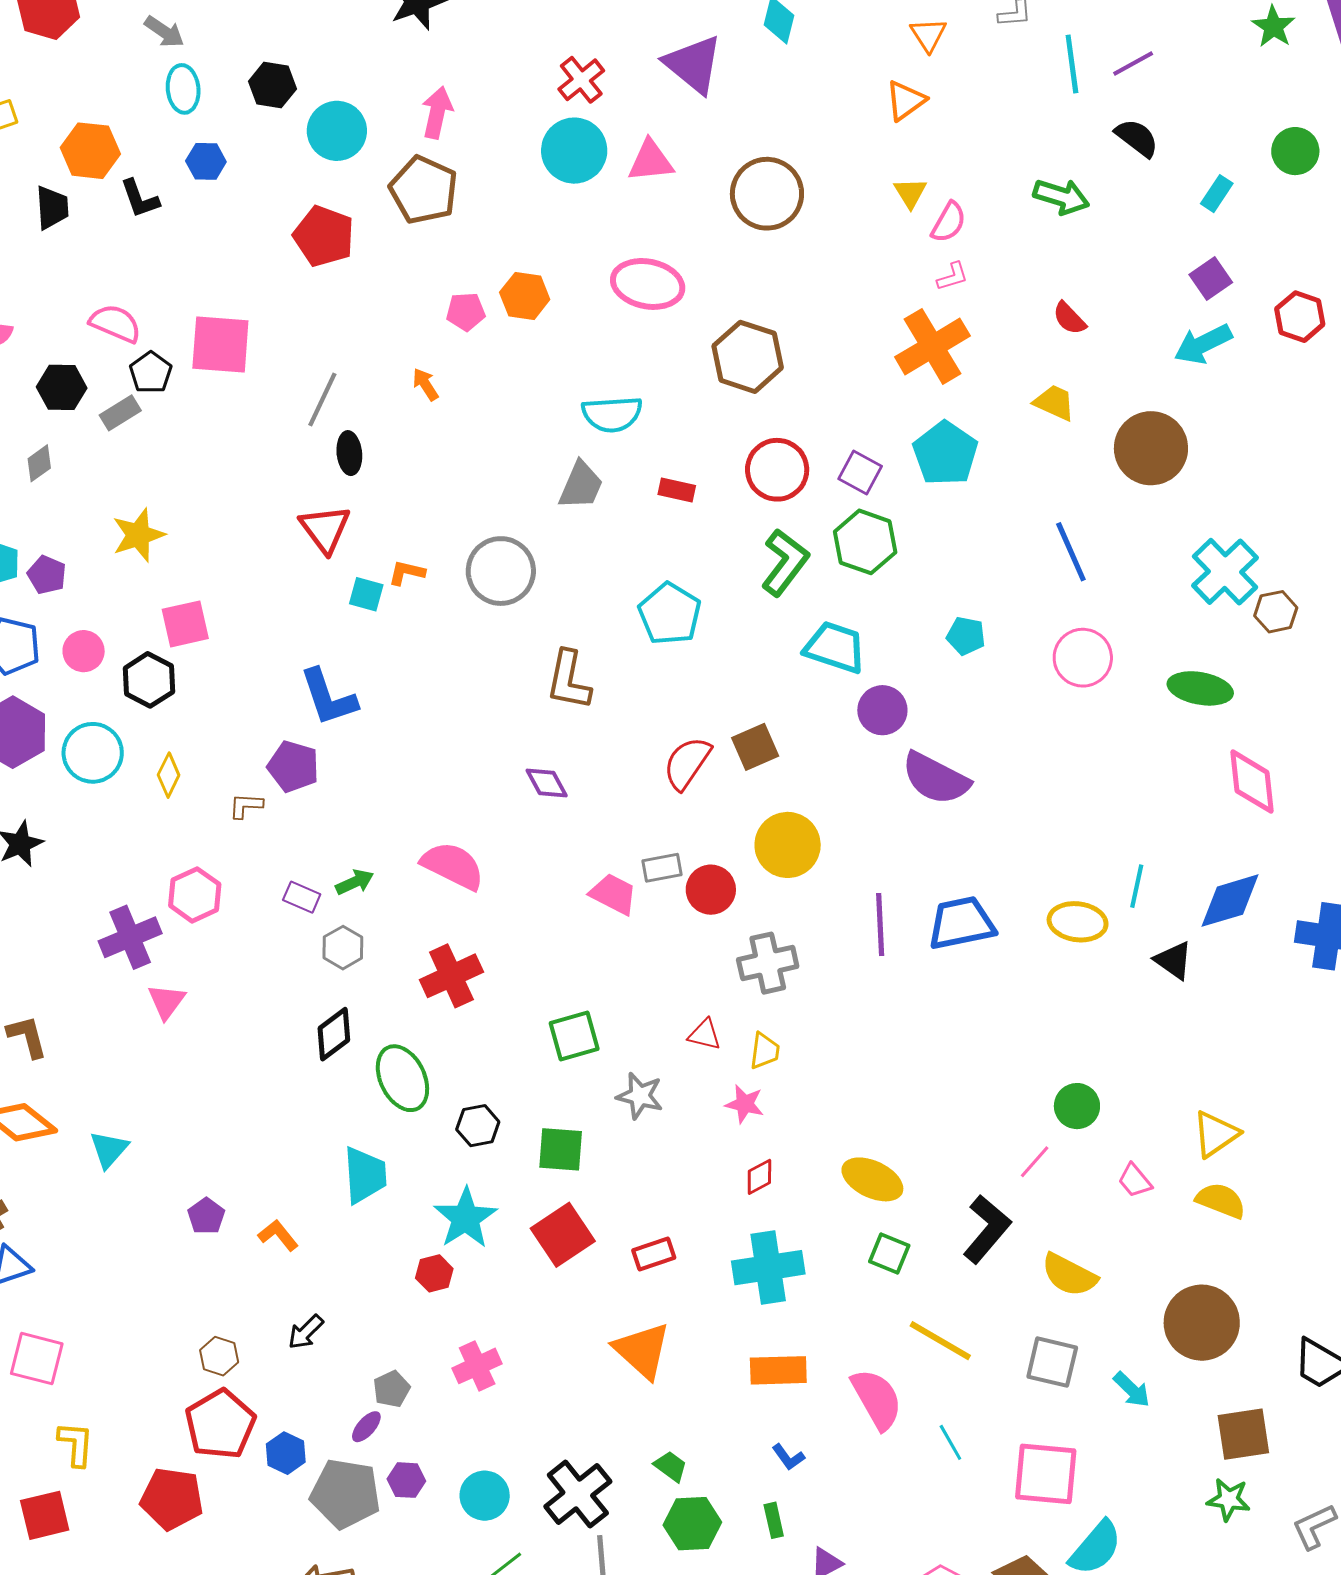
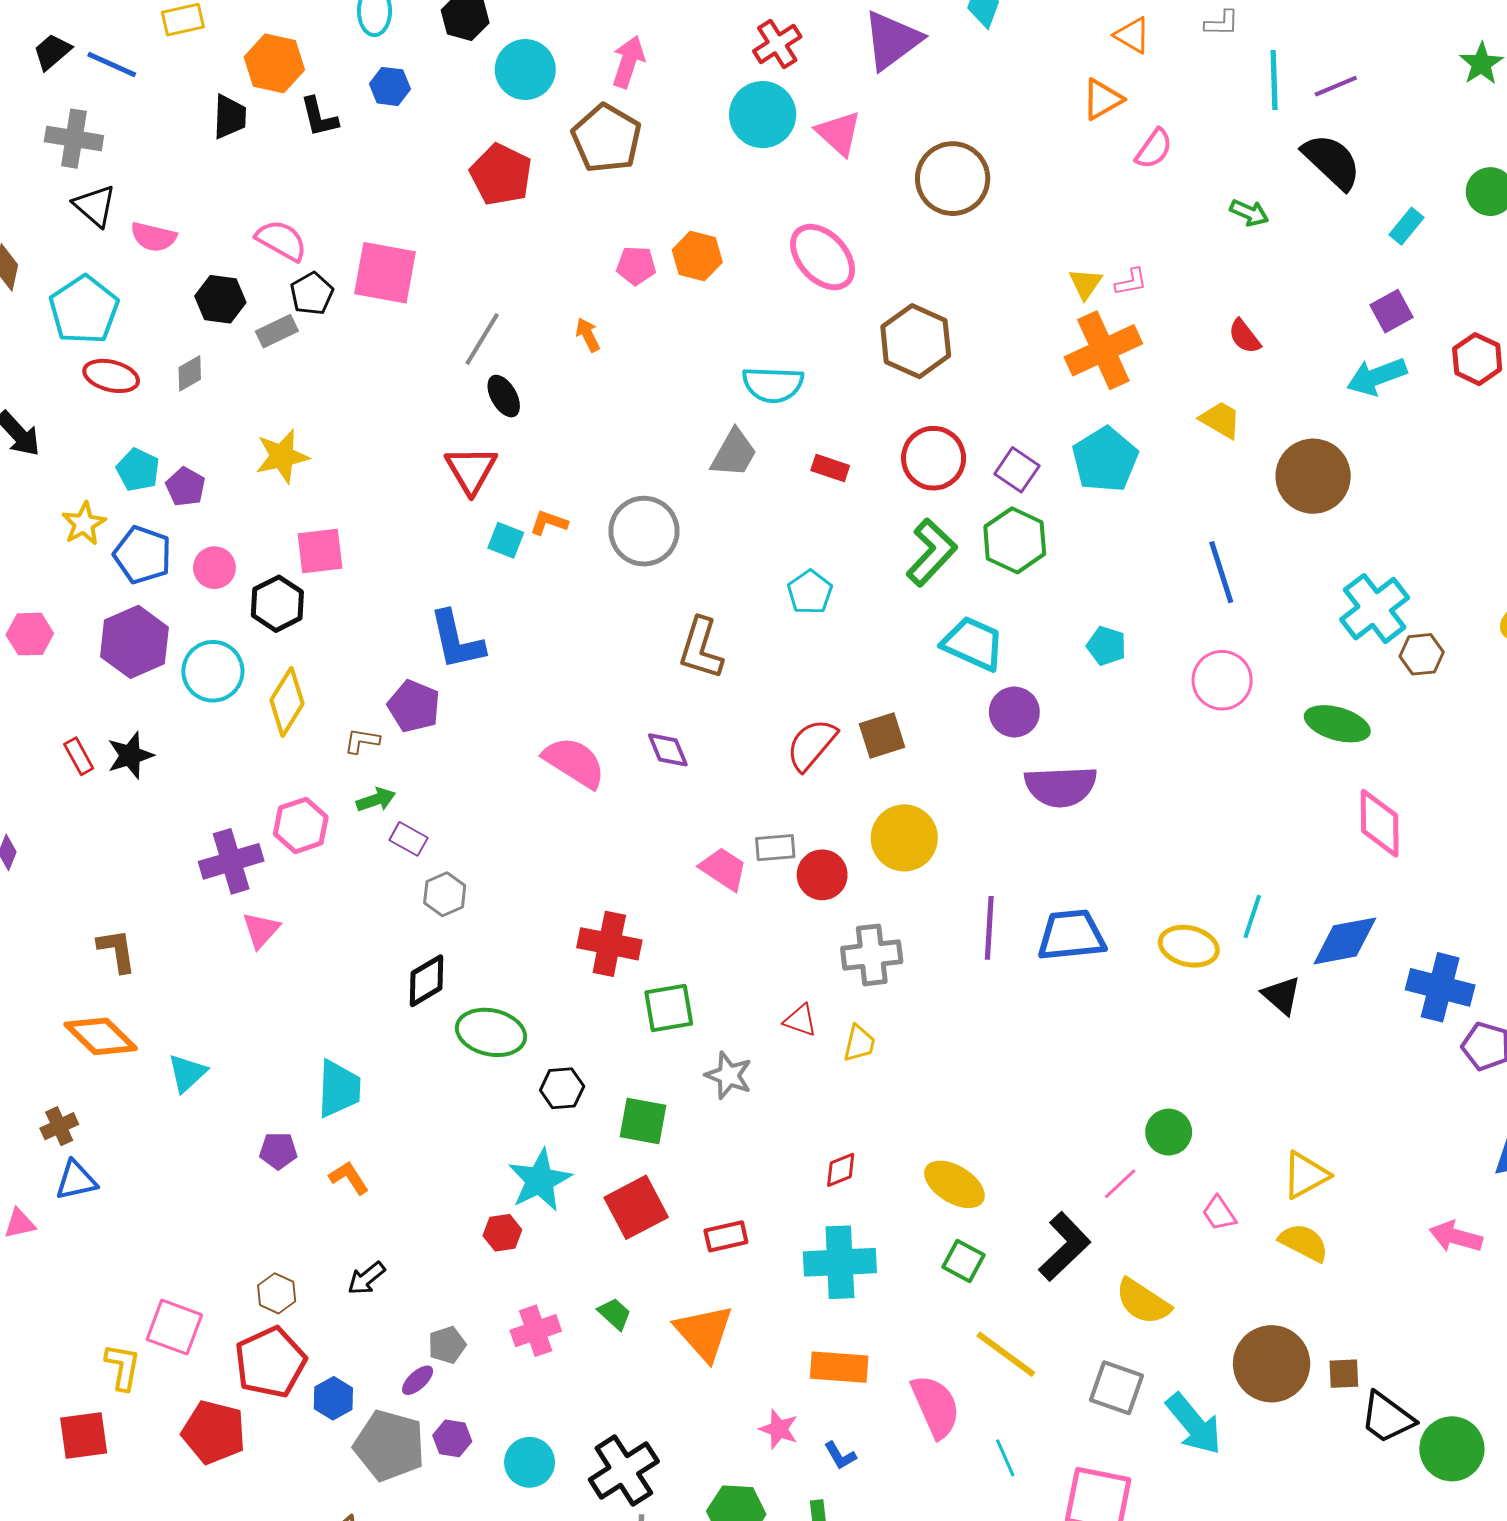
orange triangle: (928, 35) -> (1132, 35), turned -33
purple triangle: (693, 64) -> (892, 40), turned 38
black semicircle: (1137, 138) -> (1332, 161), size x1.4
pink triangle: (651, 161) -> (839, 133), turned 42
yellow triangle: (910, 193) -> (1086, 284), moved
green arrow: (1061, 197) -> (1249, 213), size x0.7
pink semicircle: (949, 222) -> (1154, 149), moved
pink ellipse: (648, 284) -> (823, 257), turned 30
black ellipse: (349, 453) -> (504, 396), turned -30
cyan pentagon: (670, 614) -> (810, 592), size x0.7
yellow diamond: (169, 775) -> (287, 702), size x1.5
purple semicircle: (936, 778) -> (1061, 786), turned -36
pink semicircle: (453, 866) -> (574, 762), moved
green arrow: (355, 882) -> (376, 800), moved
red cross: (451, 976) -> (609, 944), moved, turned 30
green ellipse: (402, 1078) -> (491, 1032), turned -58
pink star: (745, 1104) -> (779, 1429), moved
cyan trapezoid: (365, 1175) -> (339, 1089), moved
purple pentagon: (206, 1216) -> (278, 1151), turned 30
pink square: (37, 1359) -> (174, 1327), moved
cyan arrow: (1132, 1390) -> (1194, 1424), size x1.6
brown square: (1243, 1434) -> (1344, 1374), moved, size x0.6
green trapezoid: (671, 1466) -> (615, 1314), moved

